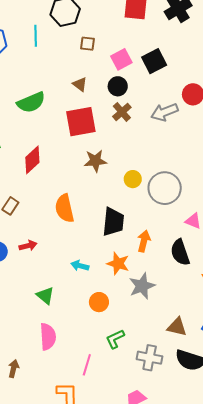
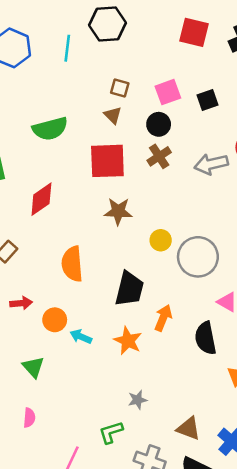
brown square: (87, 44) -> (120, 88), moved
black square: (154, 61) -> (208, 100), size x0.7
gray star: (142, 286) -> (137, 400), moved, size x0.6
orange circle: (99, 302) -> (55, 320), moved
pink semicircle: (48, 337) -> (29, 418), size x0.6

